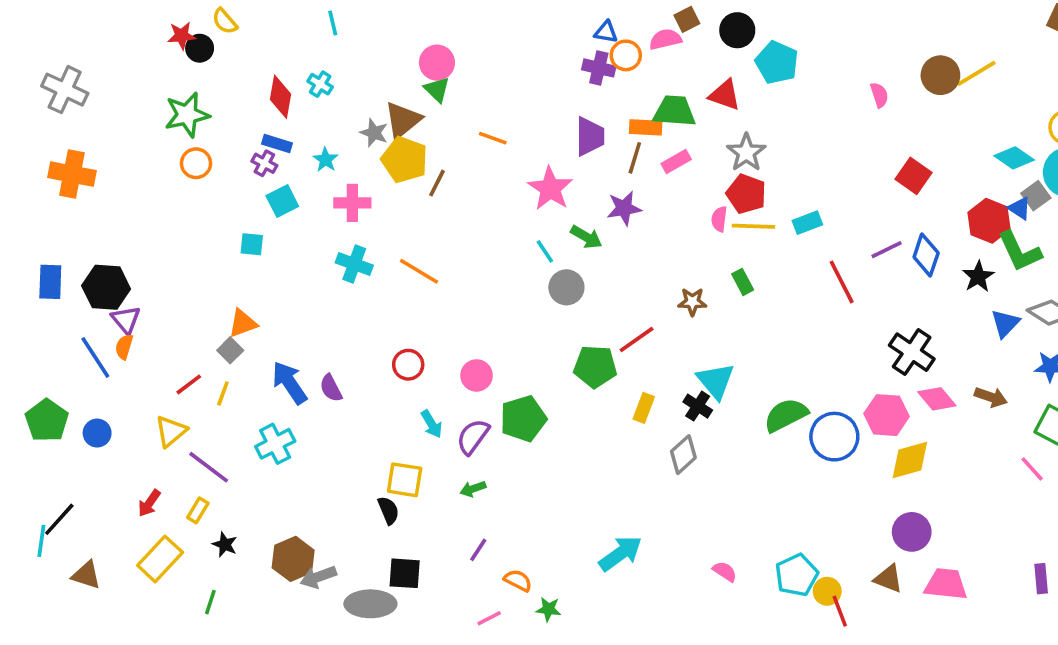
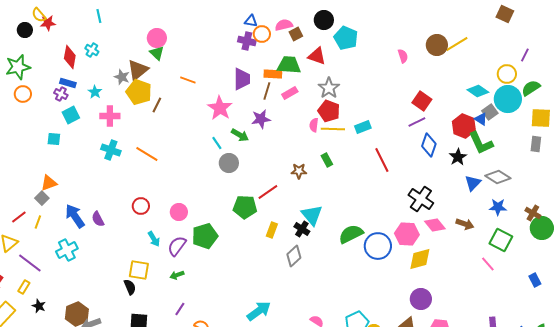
brown square: (687, 19) -> (296, 34), moved
red star: (182, 36) -> (48, 23), moved
purple line: (887, 250) -> (417, 122), moved

